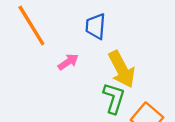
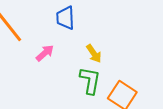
yellow arrow: (122, 69) -> (94, 54), size x0.6

